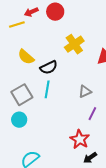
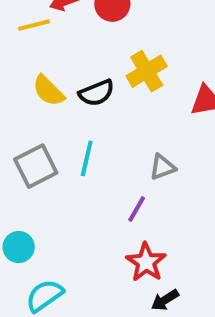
black semicircle: (49, 67) -> (96, 93), moved
purple line: (92, 114) -> (137, 209), moved
cyan circle: (19, 120) -> (19, 247), moved

